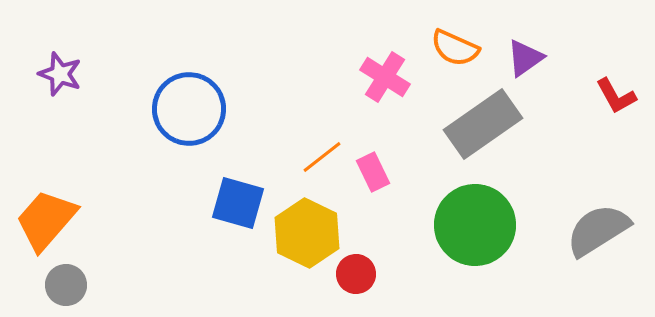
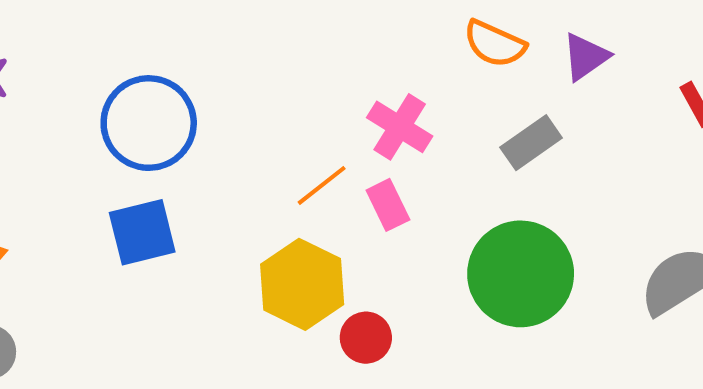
pink cross: (385, 77) -> (400, 127), moved
gray rectangle: (483, 124) -> (531, 143), size x0.6
blue square: (238, 203) -> (142, 232), moved, turned -30

